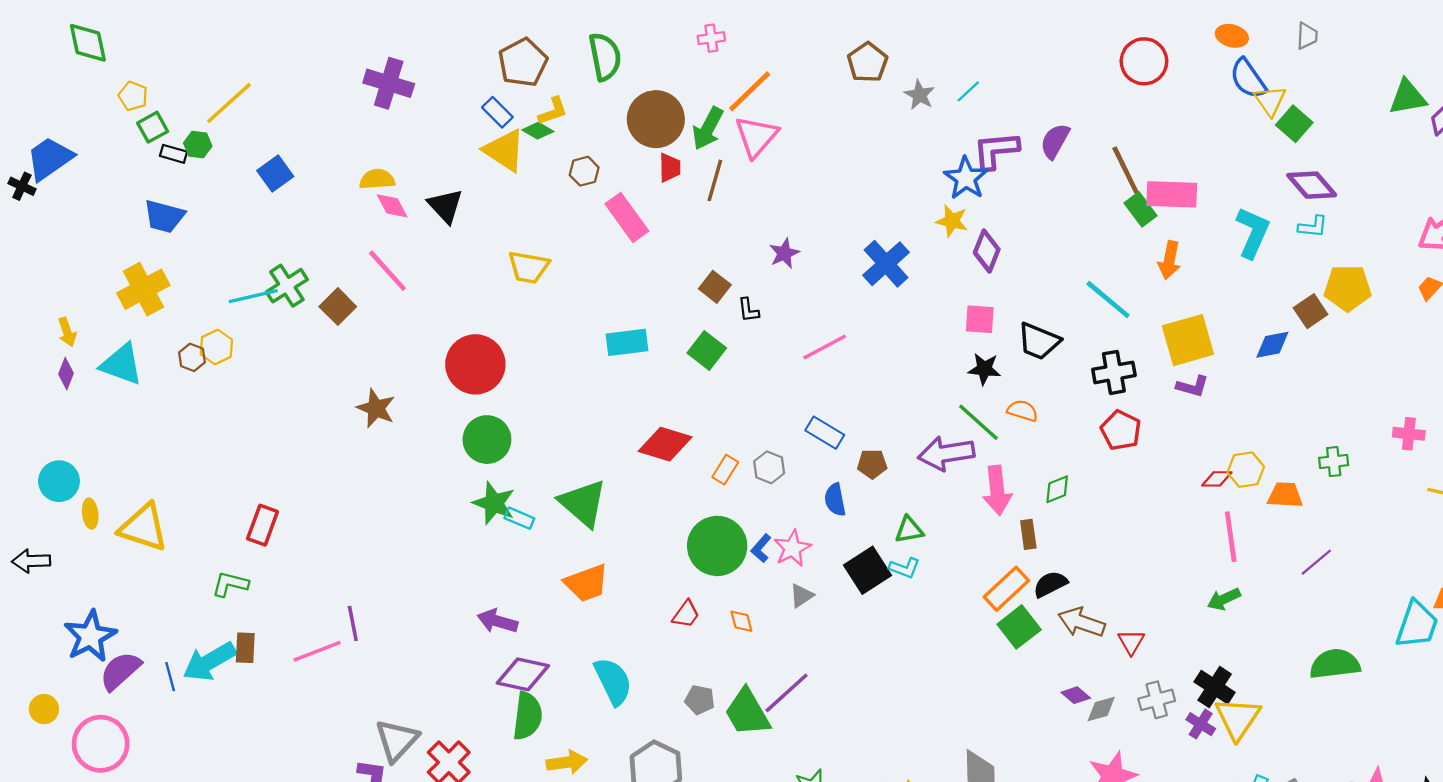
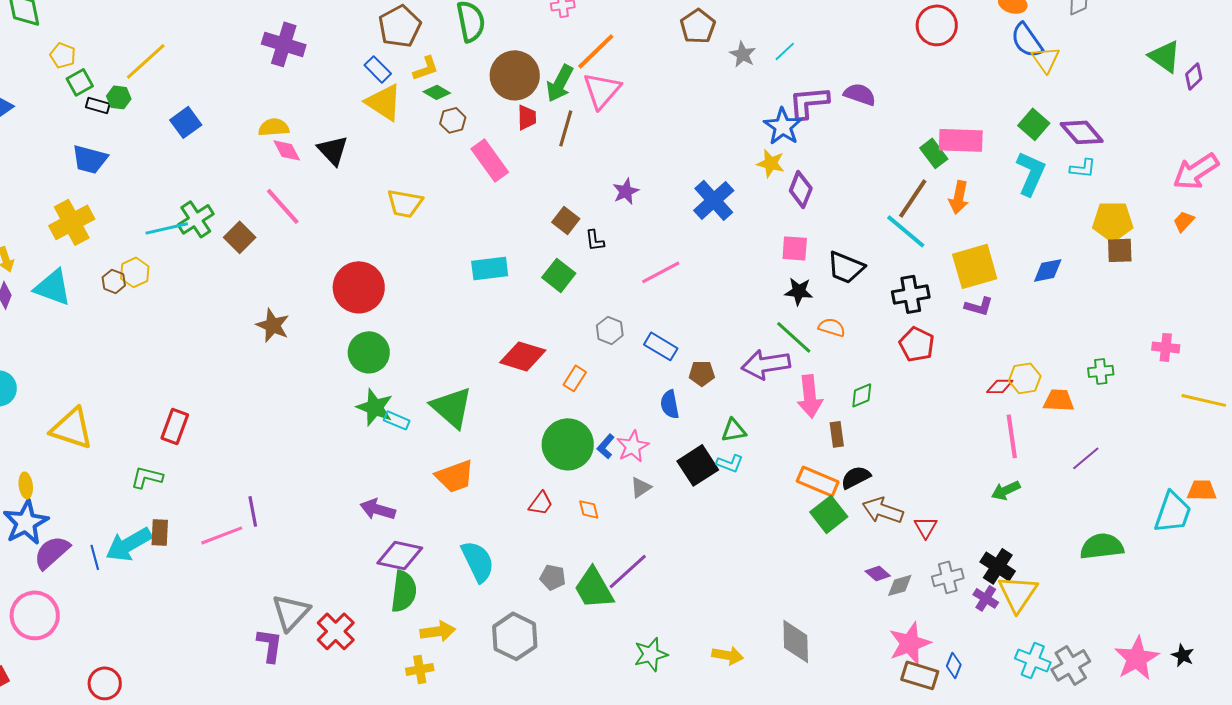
green triangle: (1408, 97) -> (1165, 56), turned 45
green square: (1294, 124) -> (1034, 124), moved
green diamond: (538, 131) -> (437, 92), moved
purple semicircle: (1055, 141) -> (860, 94), turned 80
brown line: (1125, 170) -> (913, 198), moved, turned 60
brown square: (1311, 311) -> (1120, 250), moved, turned 32
gray hexagon: (769, 467) -> (610, 330), moved
yellow ellipse: (90, 514) -> (26, 485), moved
orange rectangle: (1006, 589) -> (818, 481), turned 66

